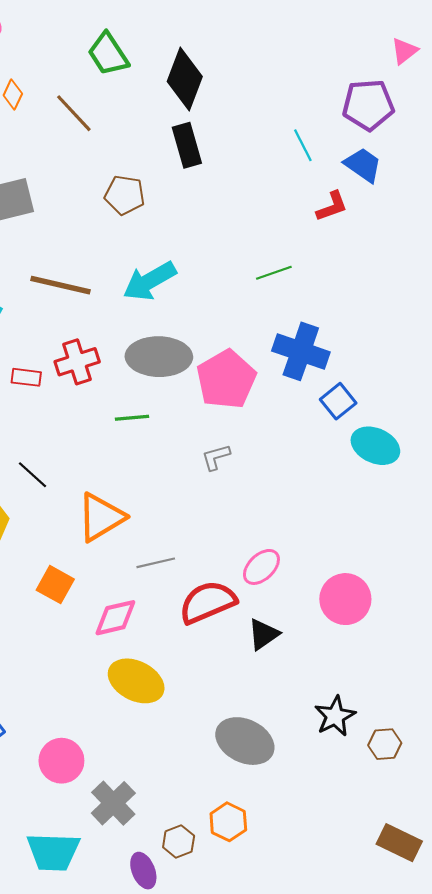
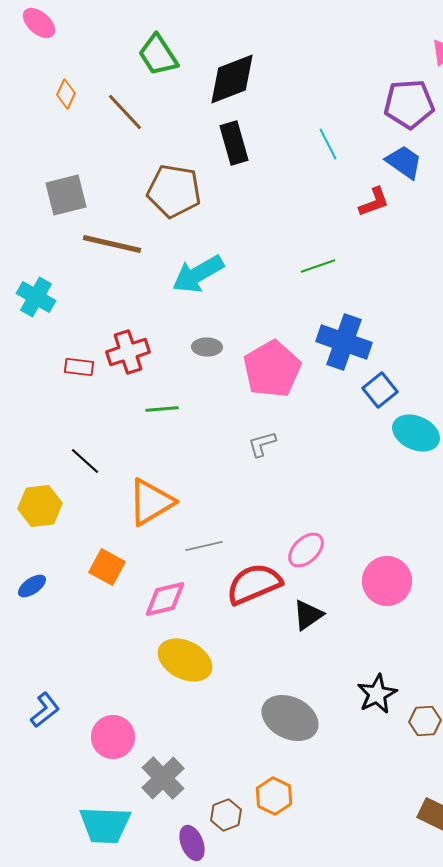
black diamond: (185, 79) -> (232, 79), turned 48
cyan line: (303, 145) -> (328, 144), moved
brown pentagon: (125, 195) -> (174, 191), size x1.4
brown line: (60, 285) -> (112, 244), moved
gray ellipse: (159, 357) -> (207, 347), size x0.5
green line: (132, 418) -> (162, 409), moved

